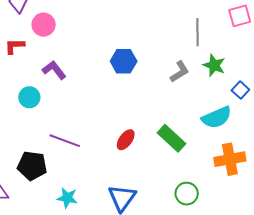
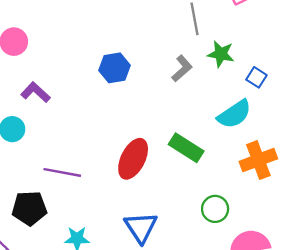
red ellipse: (126, 140) -> (133, 159), size x1.6

